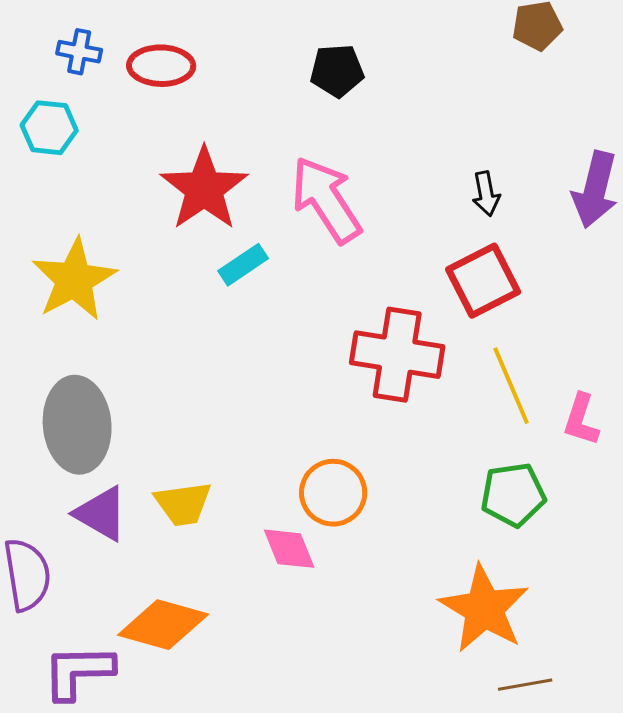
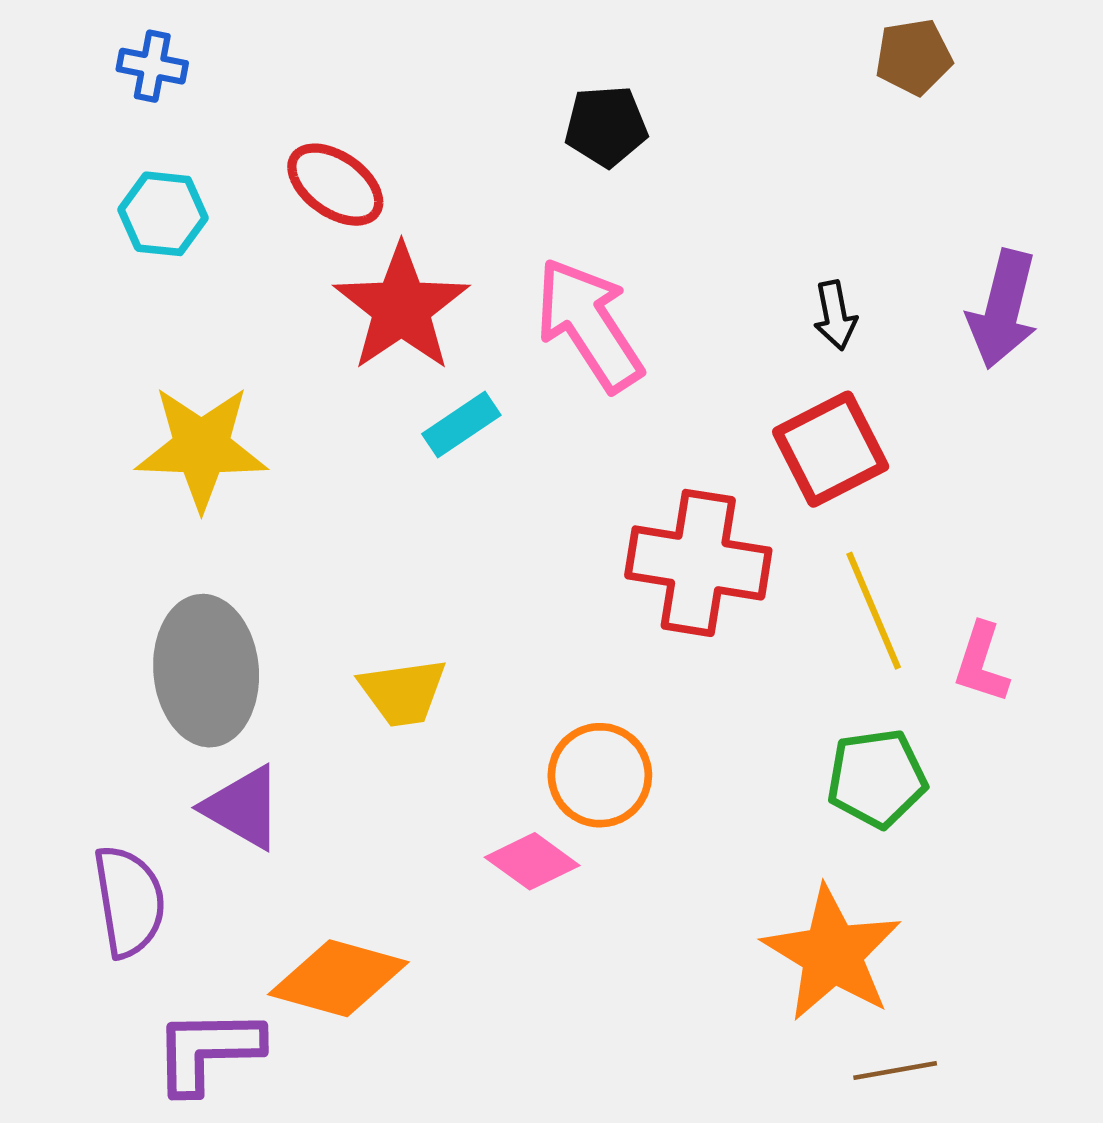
blue cross: (79, 52) -> (152, 66), moved
red ellipse: (161, 66) -> (335, 185), moved, turned 34
yellow star: (74, 280) -> (201, 448), turned 30
yellow trapezoid: (183, 504) -> (403, 692), moved
pink diamond: (289, 549) -> (532, 861), turned -32

